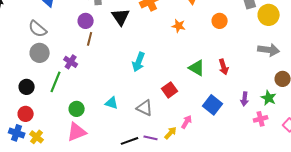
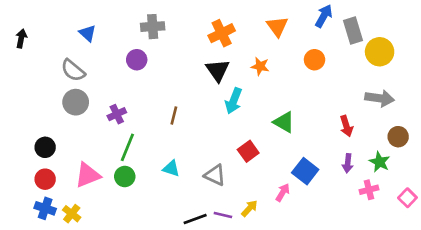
black triangle: (121, 17) -> (218, 70), moved
brown line: (90, 39) -> (174, 115), moved
purple cross: (71, 62) -> (117, 114), turned 32
cyan arrow: (139, 62) -> (234, 101), moved
red arrow: (224, 67) -> (346, 126), moved
green line: (56, 82) -> (127, 147), moved
black circle: (27, 87) -> (45, 147), moved
red circle: (26, 114) -> (45, 179), moved
pink arrow: (187, 122) -> (283, 192), moved
pink triangle: (77, 132) -> (88, 175), moved

